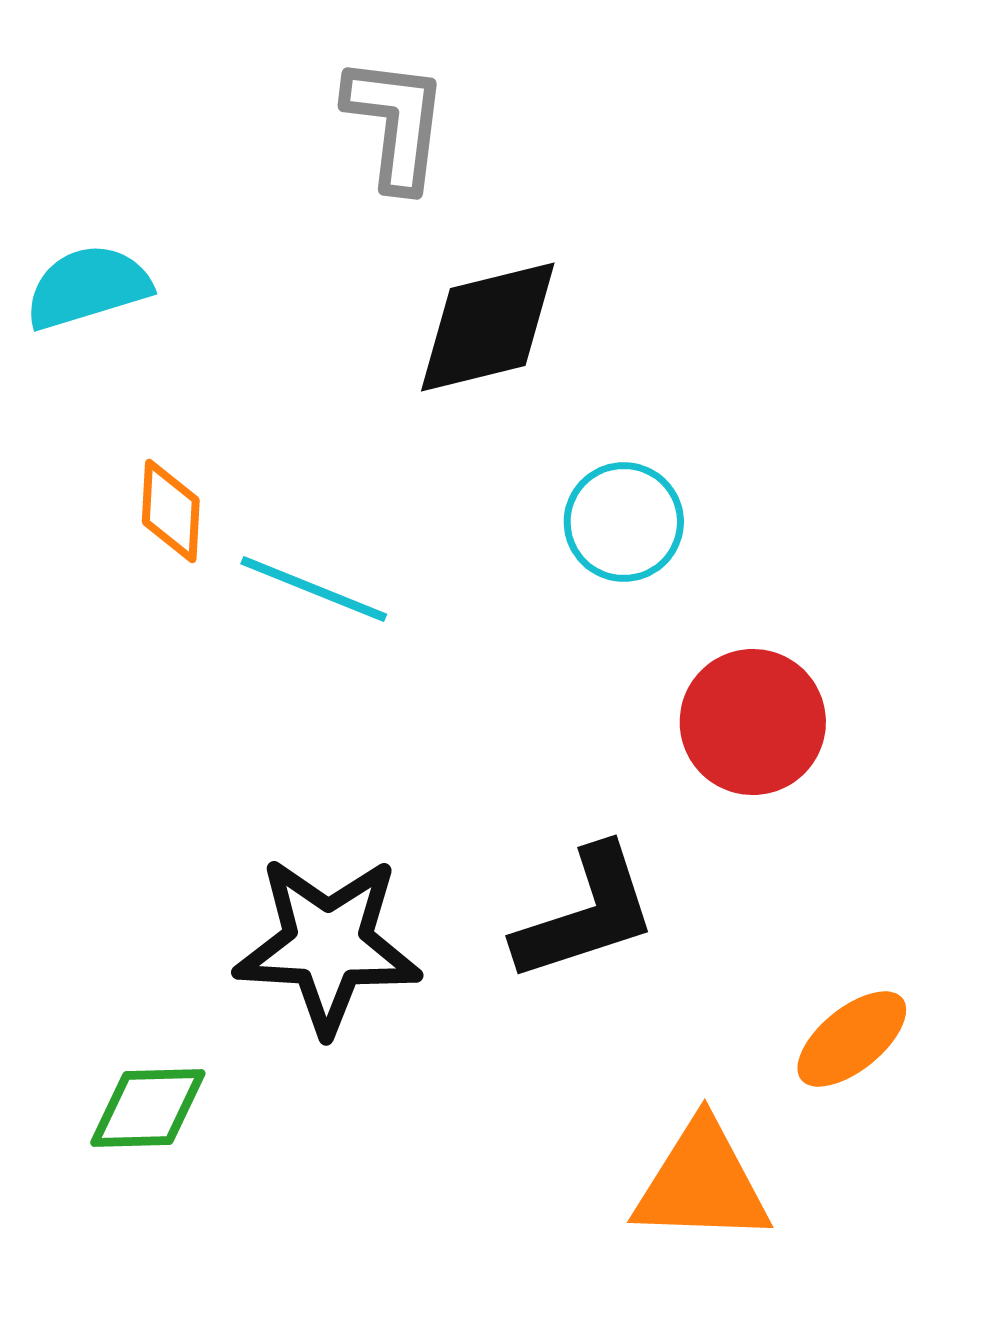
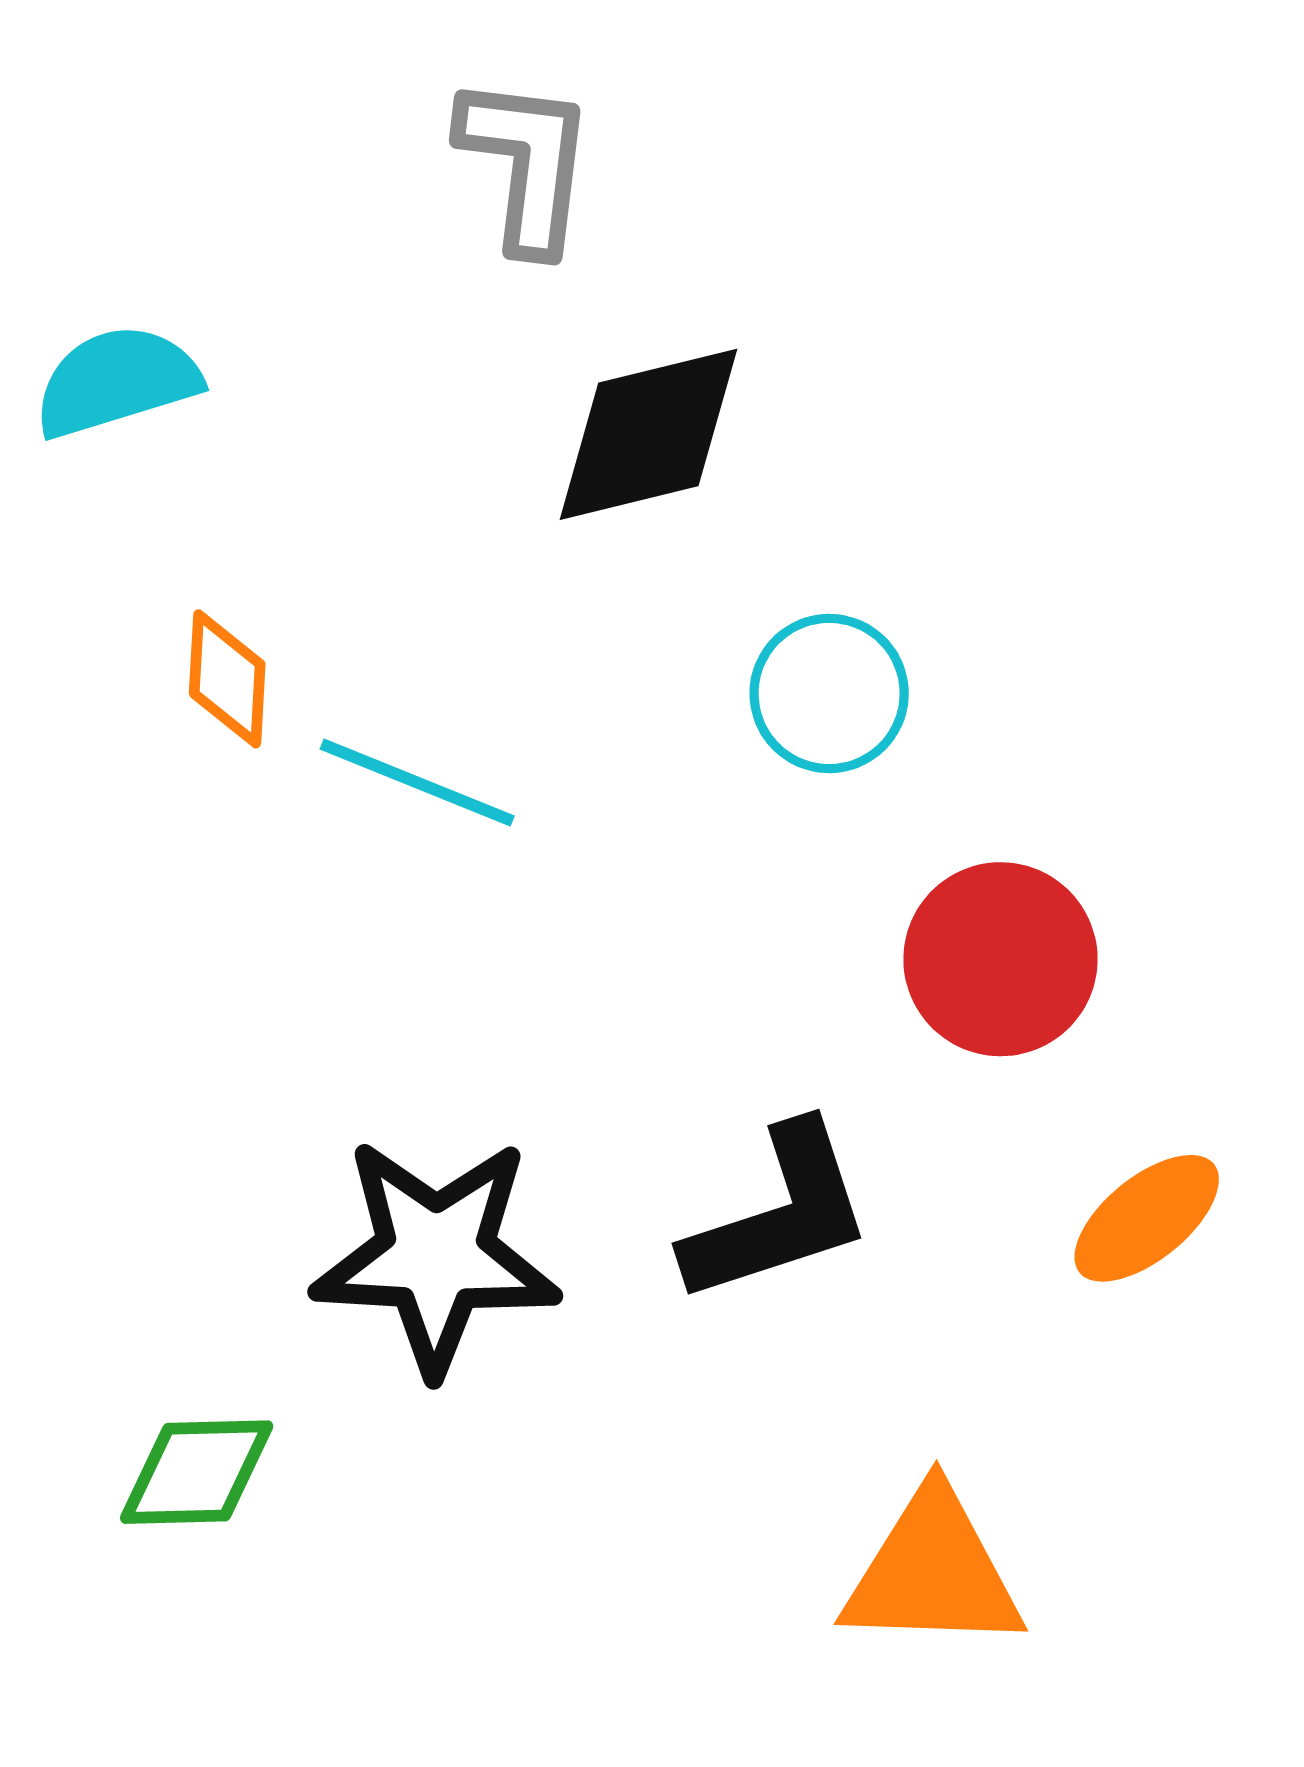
orange ellipse: (852, 1039) -> (1147, 1218), moved

